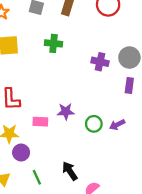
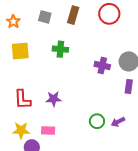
purple star: (66, 111) -> (54, 99), moved
pink rectangle: (40, 122) -> (48, 130), moved

